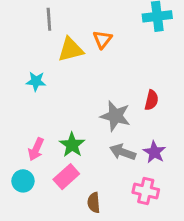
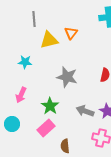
gray star: (115, 116) -> (67, 77), moved
pink arrow: (36, 149) -> (21, 95), moved
cyan circle: (23, 181) -> (12, 124), moved

